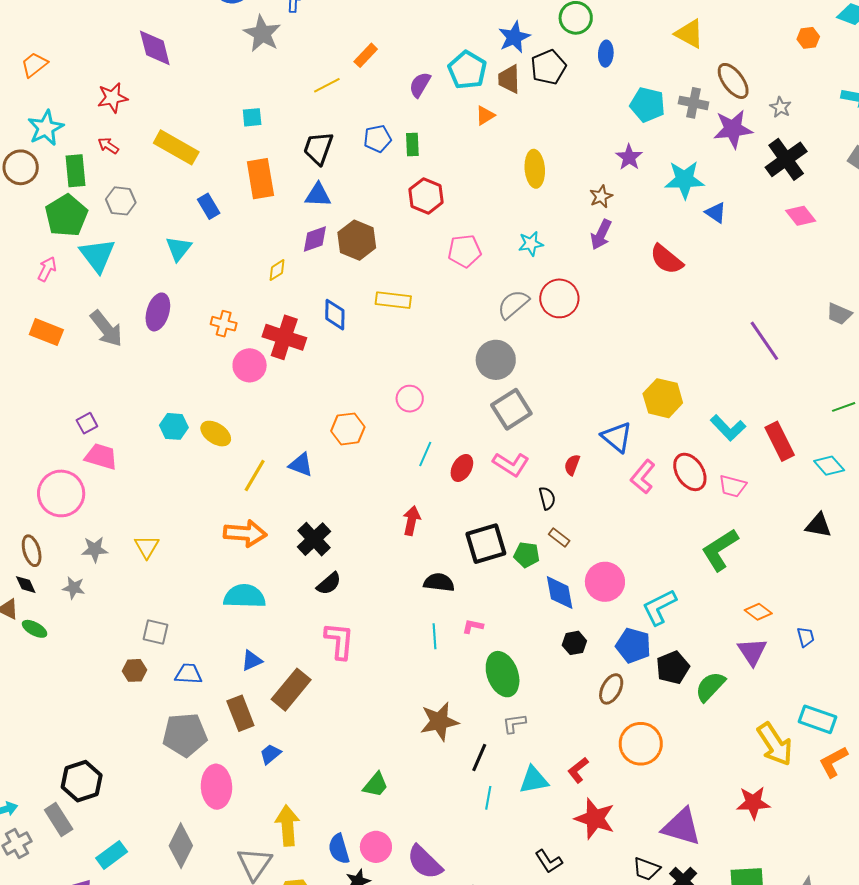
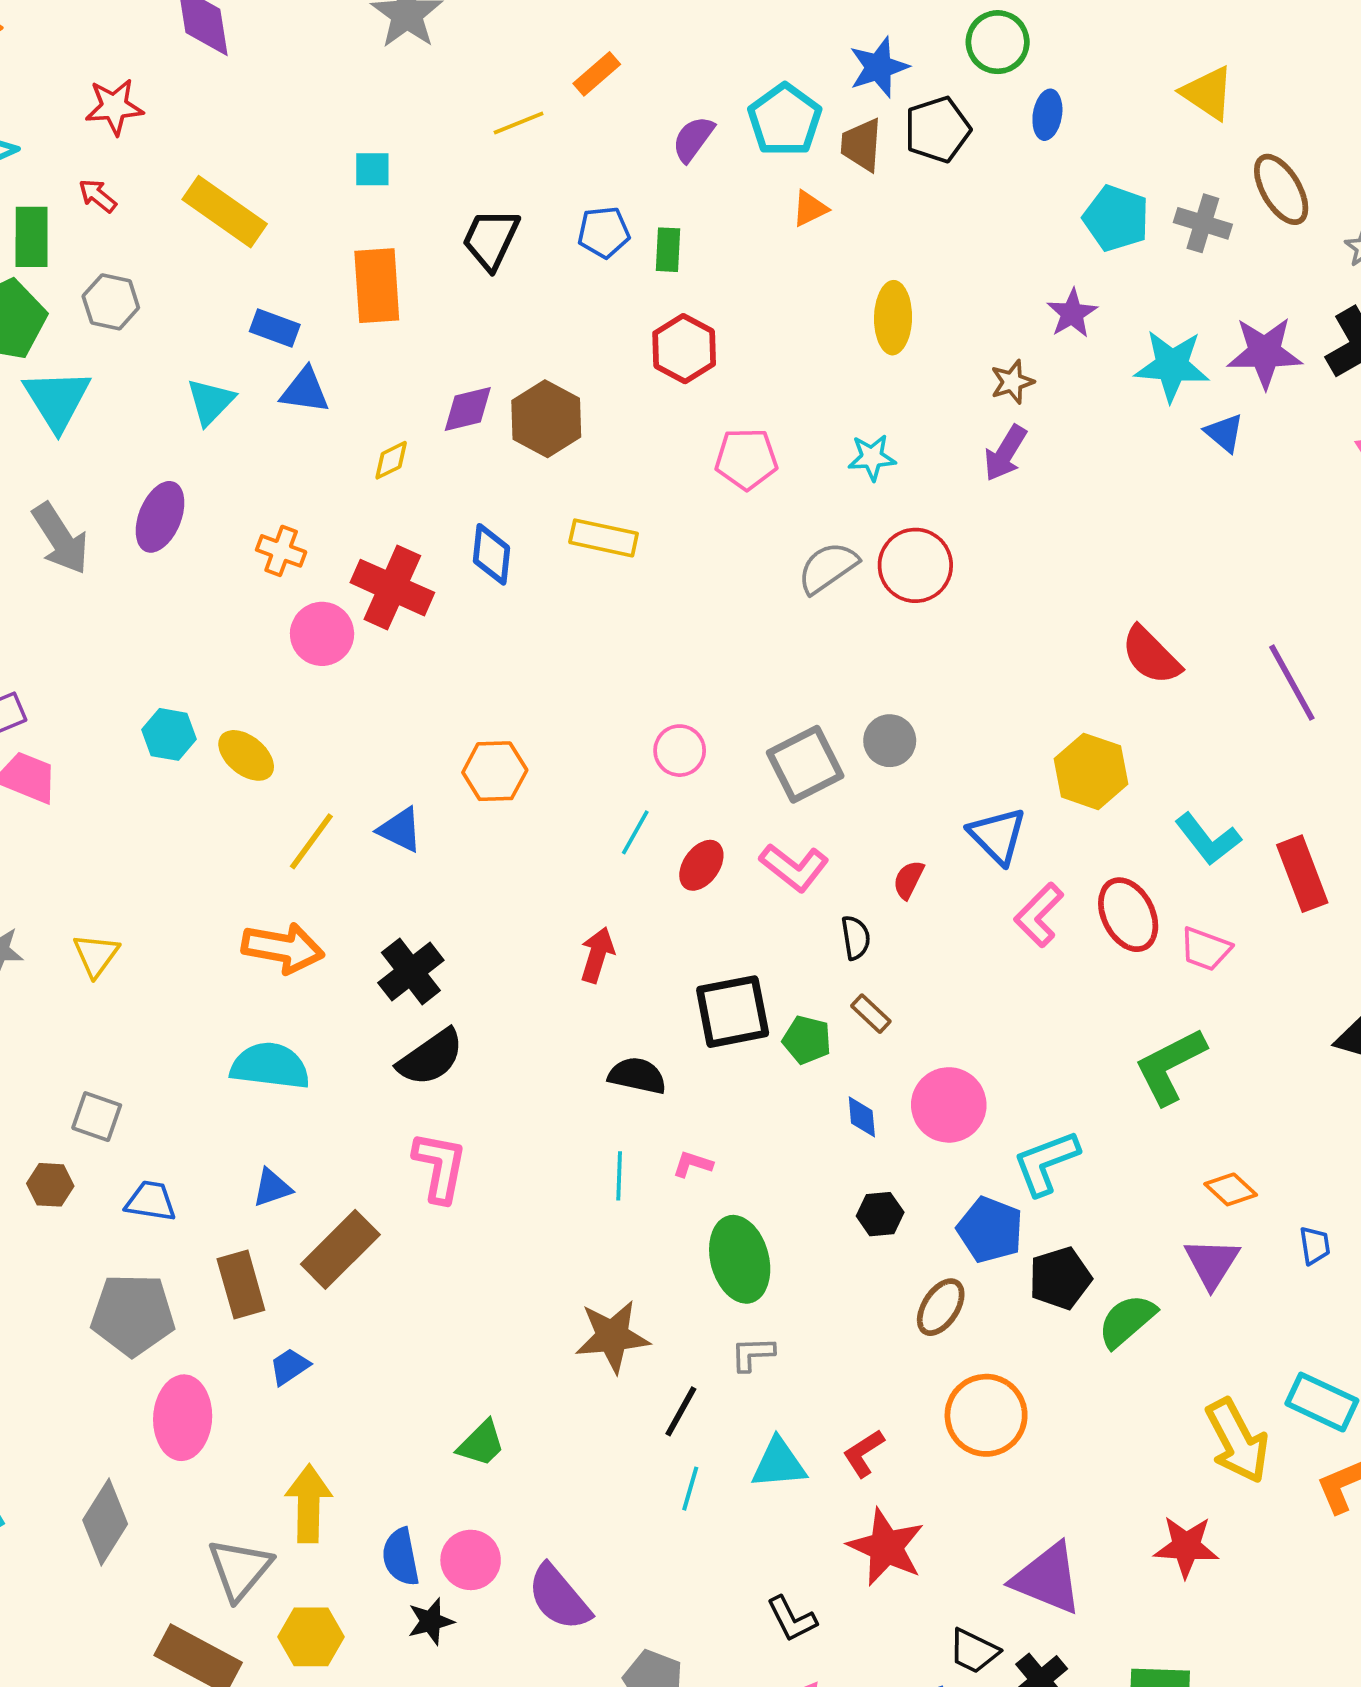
purple star: (733, 129) -> (1265, 353), moved
blue triangle: (318, 195) -> (305, 391), moved
blue rectangle: (209, 206) -> (275, 328), turned -45
red semicircle: (666, 259) -> (1151, 655), moved
gray circle: (496, 360) -> (890, 741), moved, size x0.7
pink circle: (410, 399) -> (680, 751), moved
black semicircle: (329, 584) -> (431, 1057), size x1.4
blue diamond: (560, 593) -> (862, 1117), size x0.6

